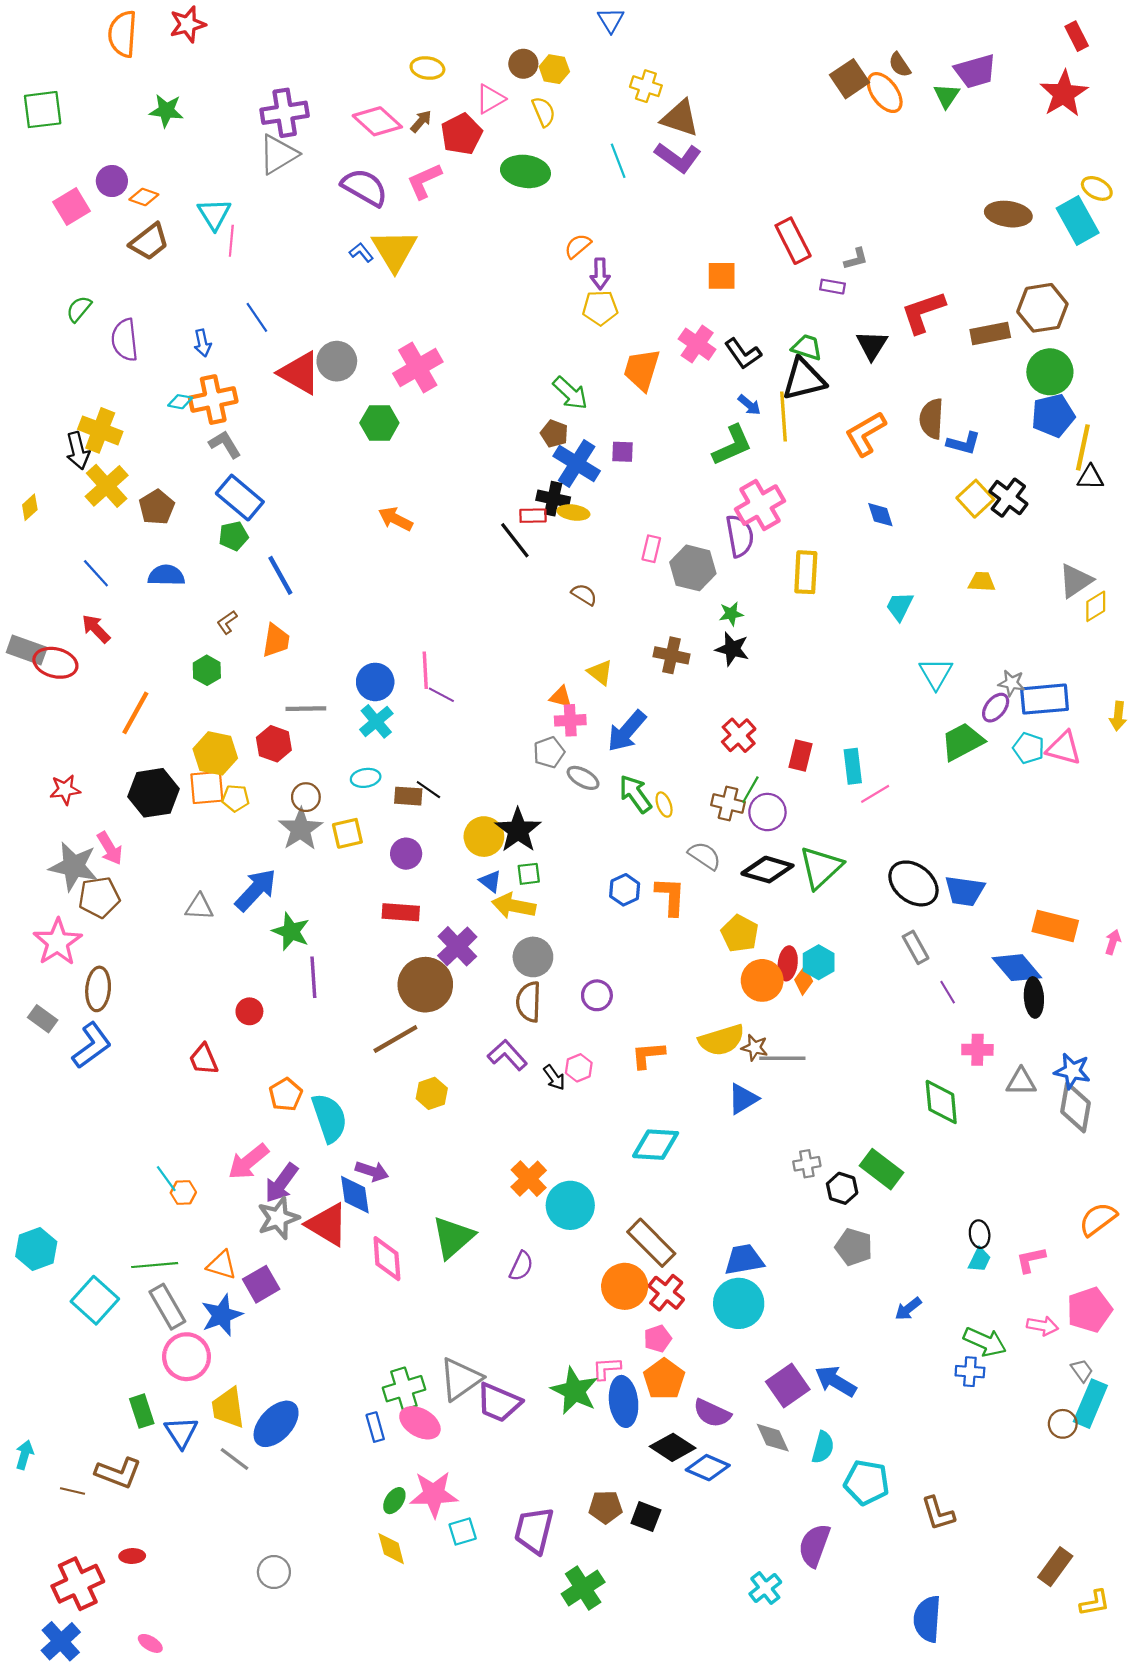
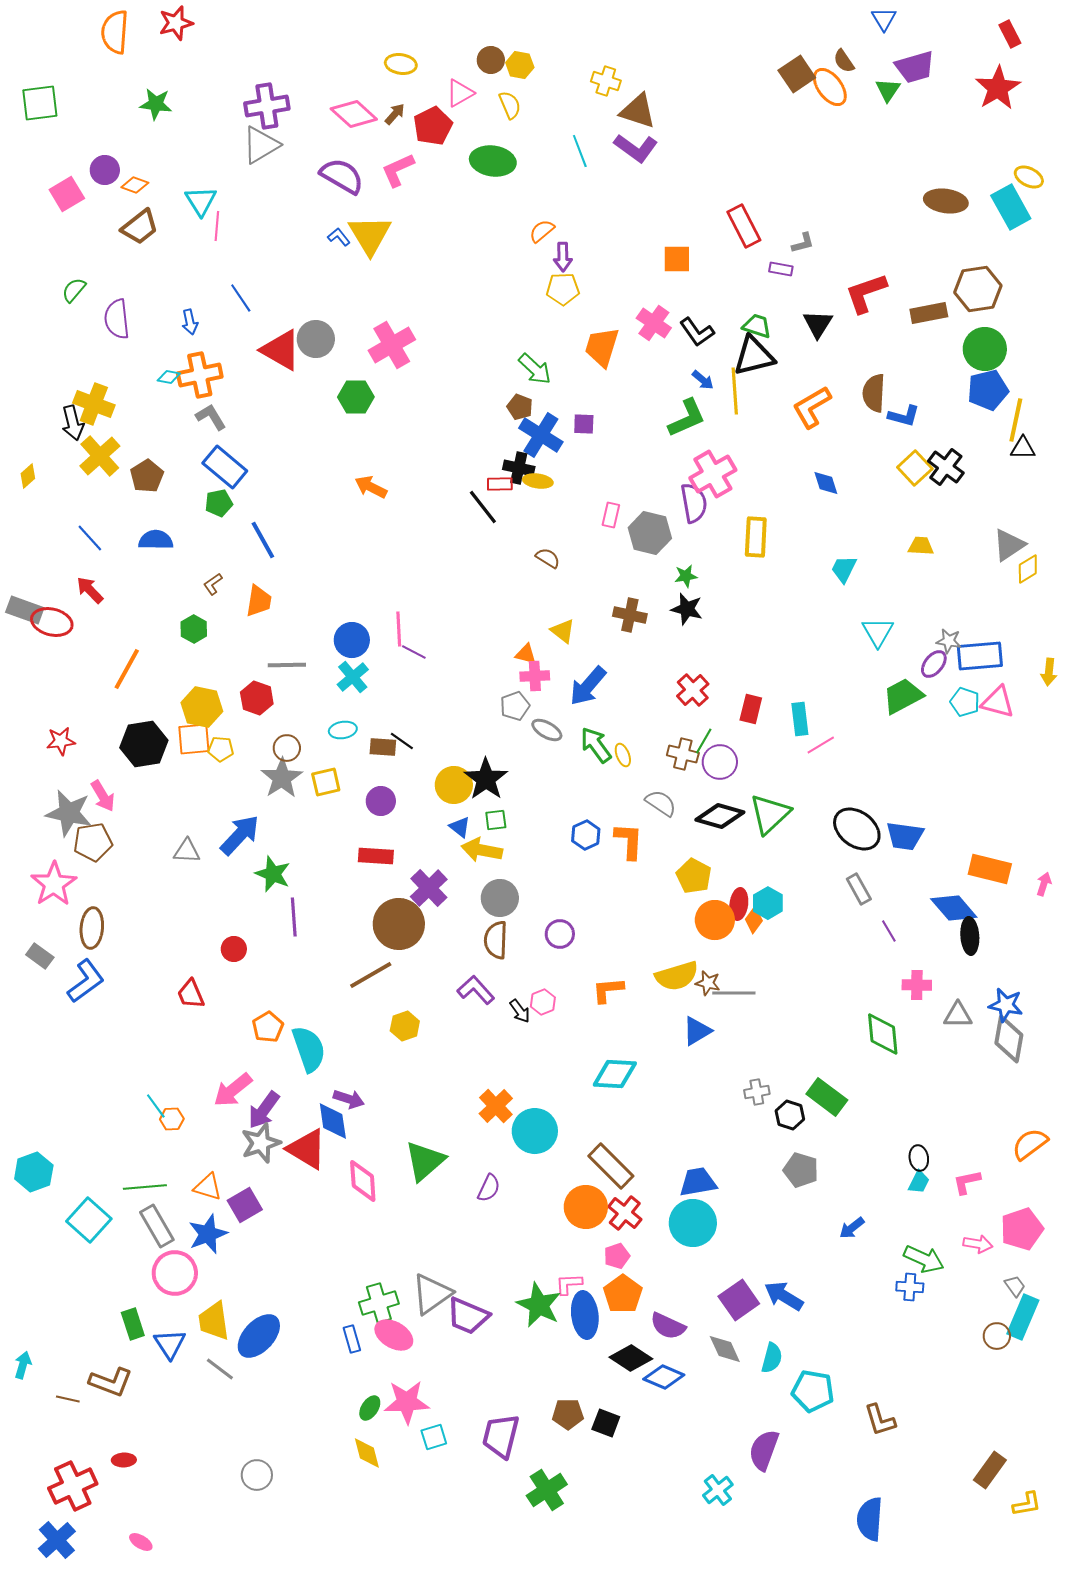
blue triangle: (611, 20) -> (884, 19), moved

